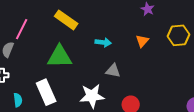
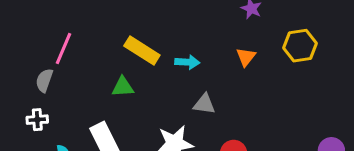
yellow rectangle: (66, 20) -> (142, 51), moved
green triangle: (60, 57) -> (123, 87), size x0.6

